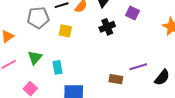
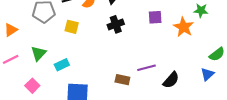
purple square: (132, 13) -> (155, 17), moved, turned -32
cyan rectangle: (58, 67) -> (62, 65), turned 72

